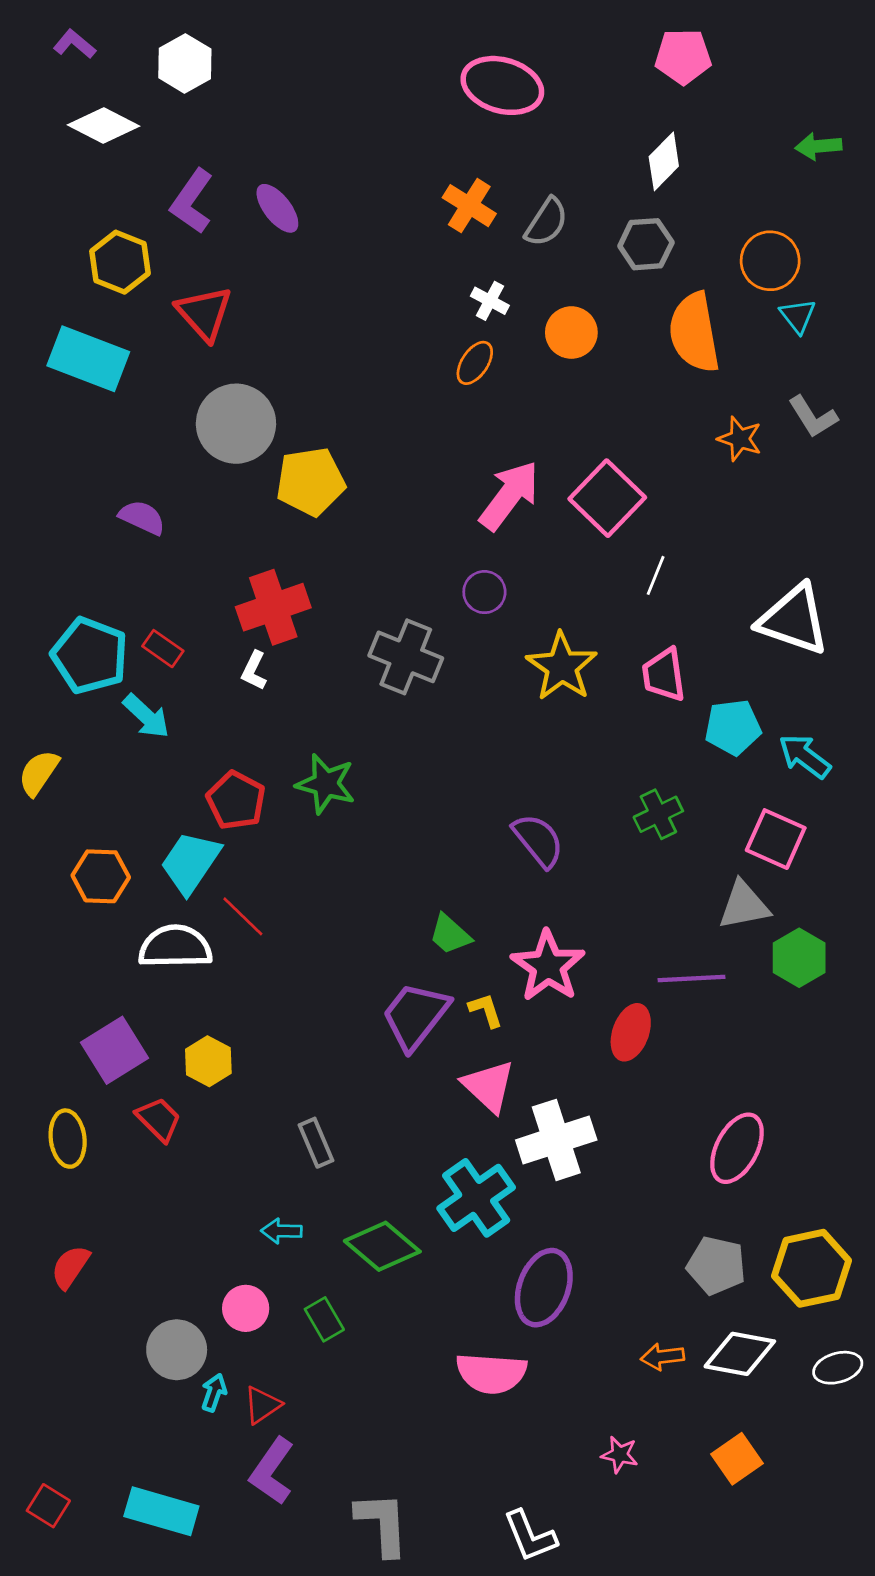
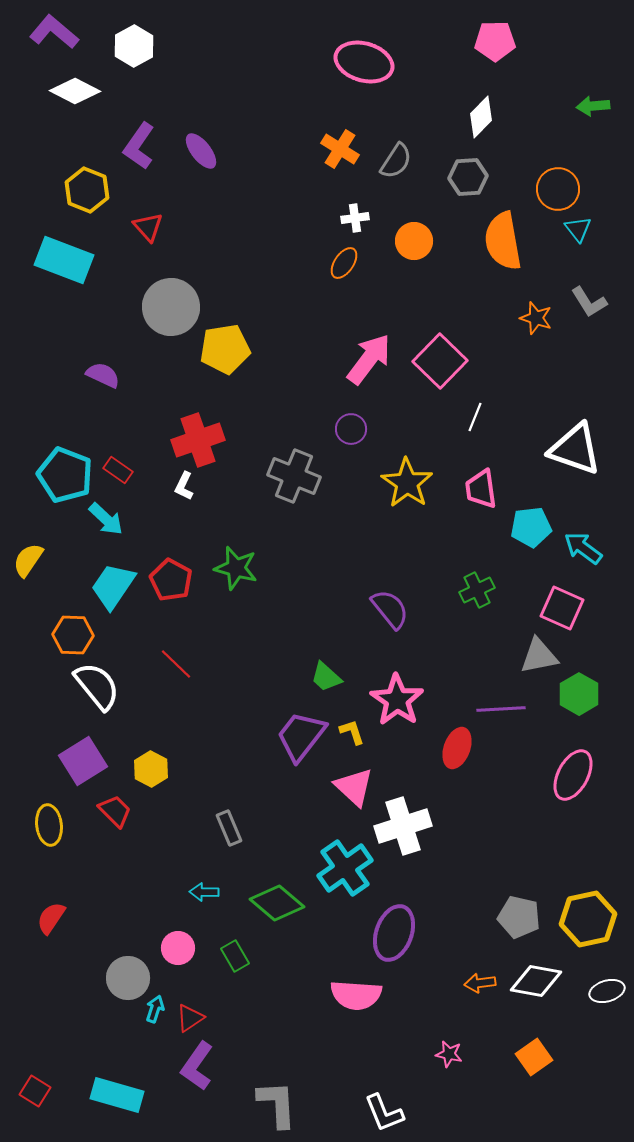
purple L-shape: (75, 44) -> (54, 32), size x1.6
white cross: (490, 301) -> (355, 218), turned -36
red triangle: (204, 313) -> (148, 227), size x0.7
cyan trapezoid: (190, 863) -> (113, 586), moved
white semicircle: (175, 947) -> (97, 686), moved, turned 52
pink ellipse: (737, 1148) -> (573, 775), moved

